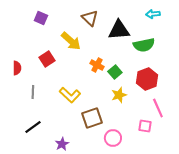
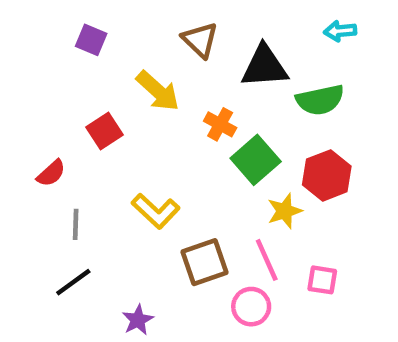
orange cross: (97, 65) -> (220, 124), moved
red semicircle: (17, 68) -> (51, 173), moved, turned 48
green square: (115, 72) -> (256, 160), size x1.5
gray line: (33, 92) -> (76, 224), moved
yellow star: (119, 95) -> (285, 211), moved
pink line: (158, 108) -> (267, 260), moved

